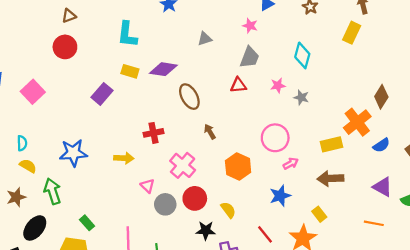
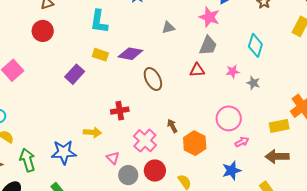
pink star: (250, 26) -> (209, 17), size x1.5
brown arrow: (210, 132) -> (172, 126), moved
blue star: (73, 153) -> (64, 152), moved

